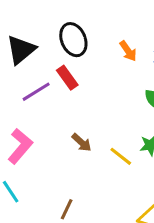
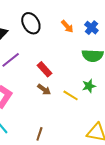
red rectangle: (67, 78) -> (44, 69), moved

